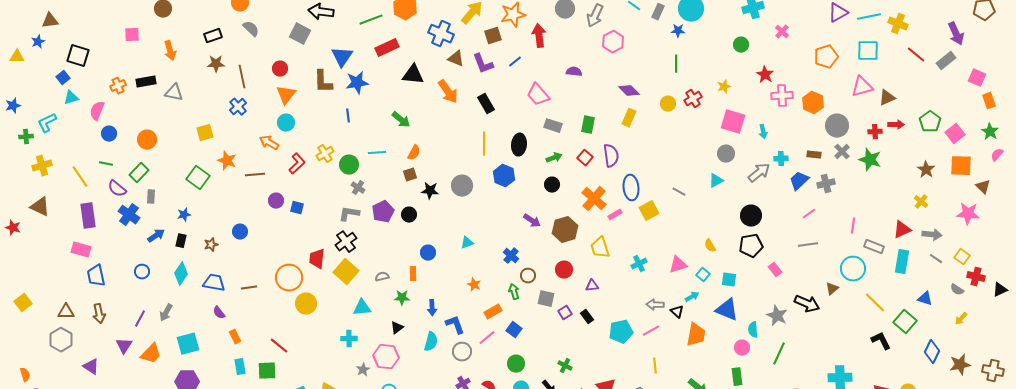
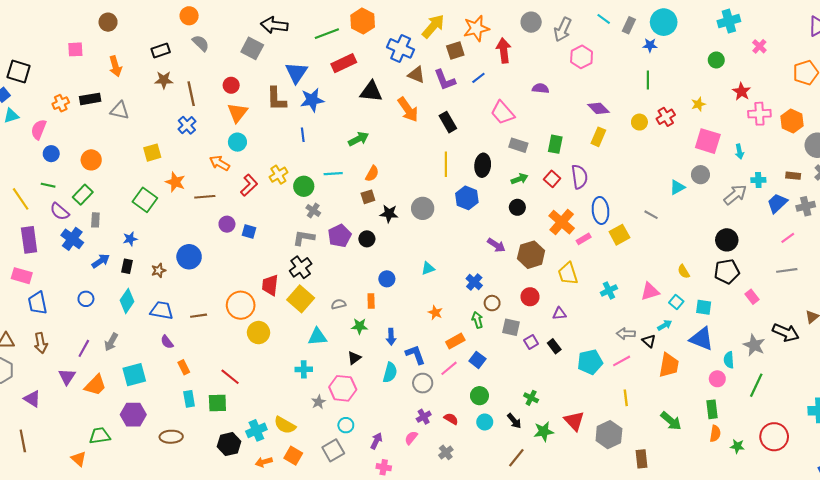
green arrow: (401, 120) -> (358, 139), turned -66
cyan triangle: (716, 181) -> (677, 187), moved
blue circle: (240, 232) -> (189, 257), size x1.5

